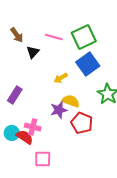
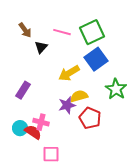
yellow arrow: (61, 78) -> (69, 73), size x1.5
yellow semicircle: (71, 101) -> (79, 96), turned -36

